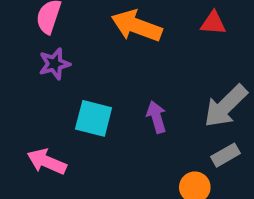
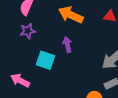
purple arrow: (156, 117) -> (67, 45), moved

